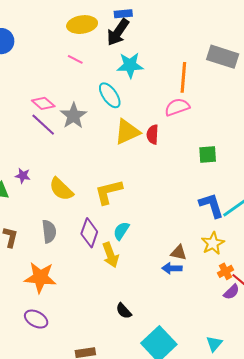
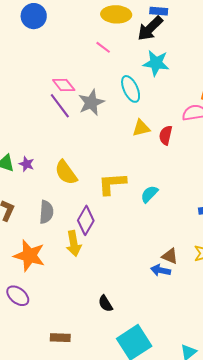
yellow triangle: (127, 132) -> (141, 128), size x0.7
purple star: (23, 176) -> (27, 164), moved
cyan semicircle: (121, 231) -> (149, 194), moved
yellow arrow: (110, 255) -> (74, 244), moved

